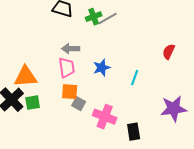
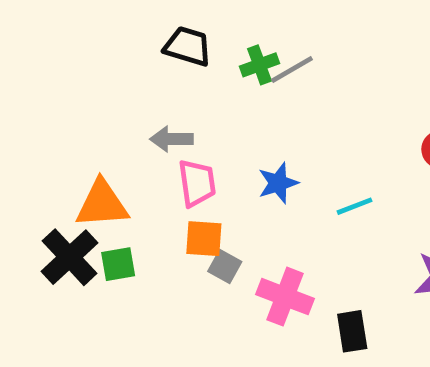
gray arrow: (71, 49) -> (171, 139), moved
cyan line: (135, 78) -> (354, 206), turned 49

